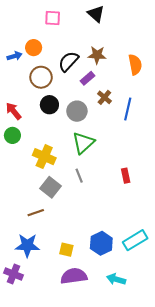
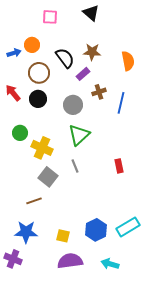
black semicircle: (69, 61) -> (65, 58), turned 100
brown cross: (104, 97) -> (99, 92), turned 32
black circle: (49, 105) -> (38, 99), moved
red arrow: (13, 111) -> (13, 93), moved
green circle: (12, 135) -> (20, 133), moved

